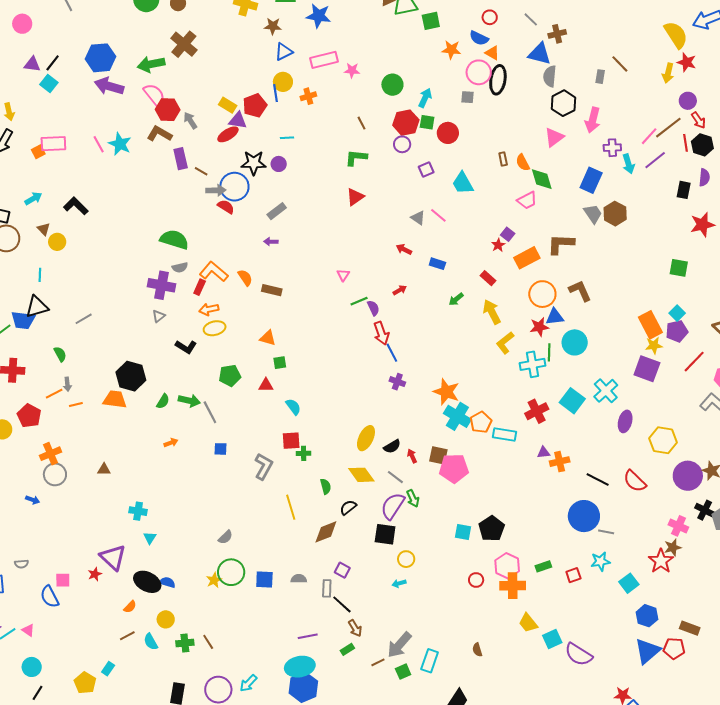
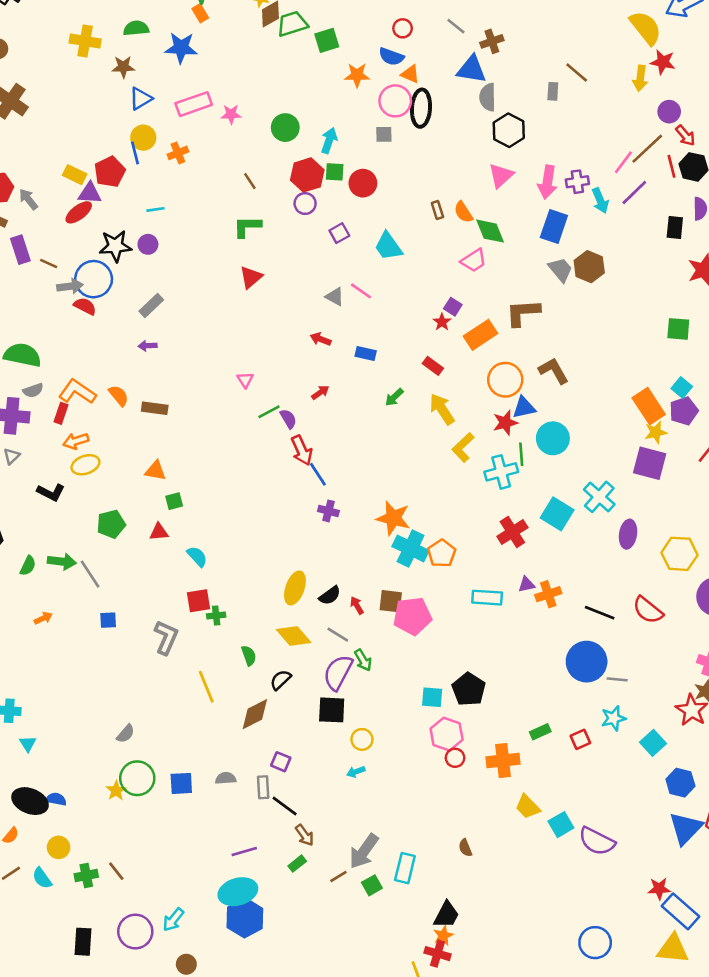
pink arrow: (593, 120) -> (547, 182), moved
cyan rectangle: (505, 434) -> (487, 598), moved
pink hexagon: (507, 566) -> (447, 734), moved

